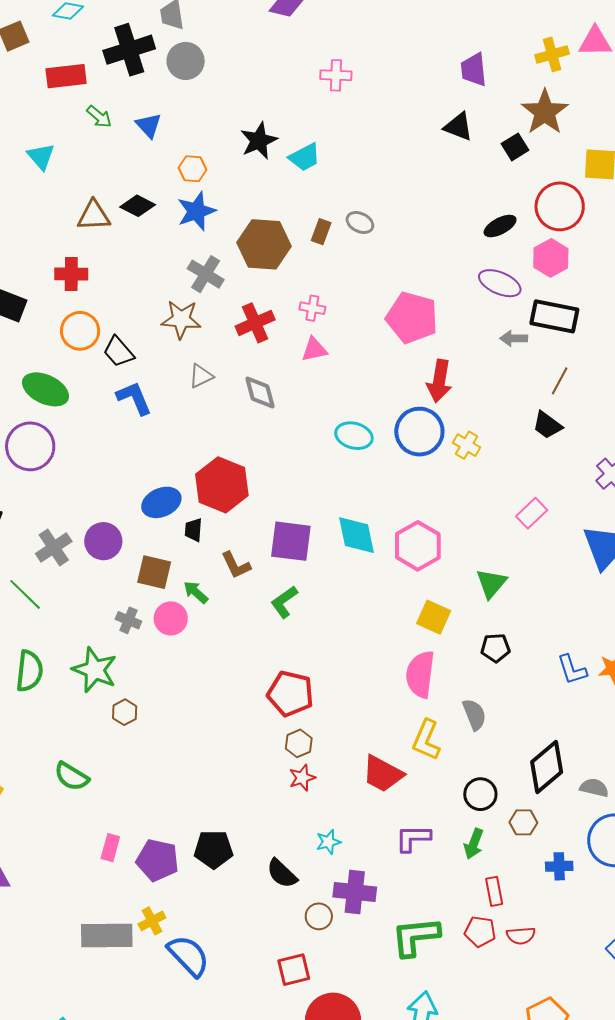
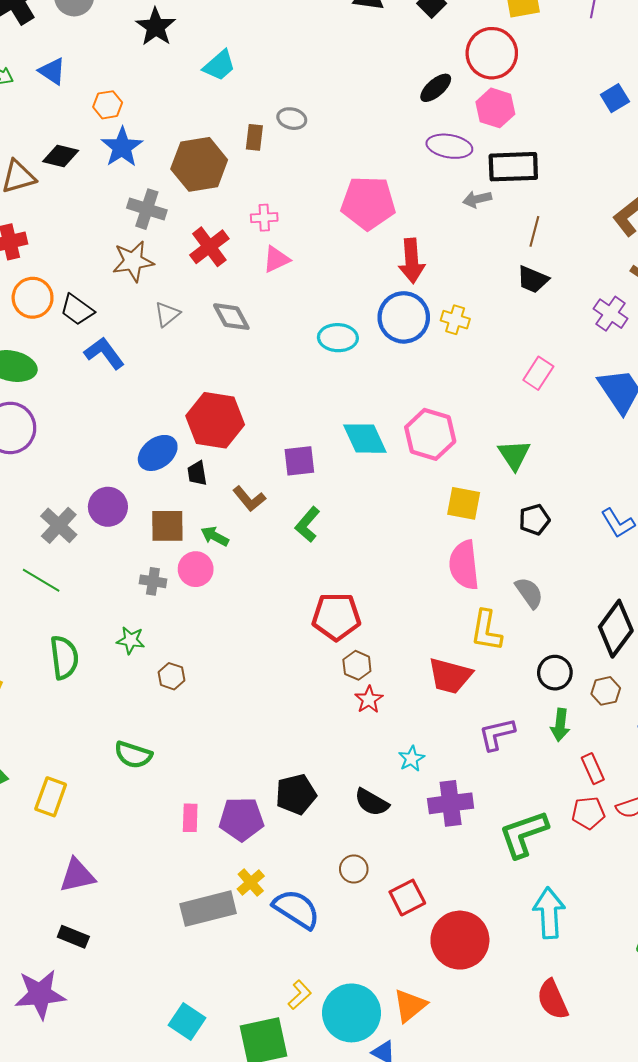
black star: (259, 141) -> (156, 27), moved
purple square: (291, 541) -> (299, 461), size x0.7
green star: (95, 670) -> (131, 640), size x0.6
brown circle: (319, 916) -> (354, 869), moved

